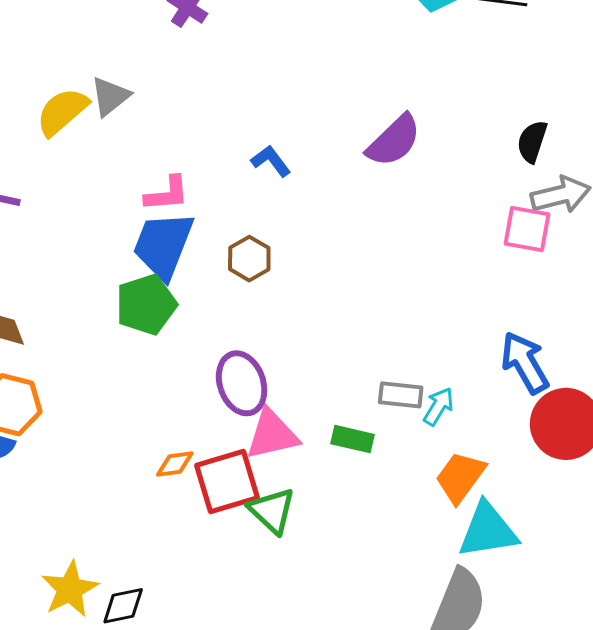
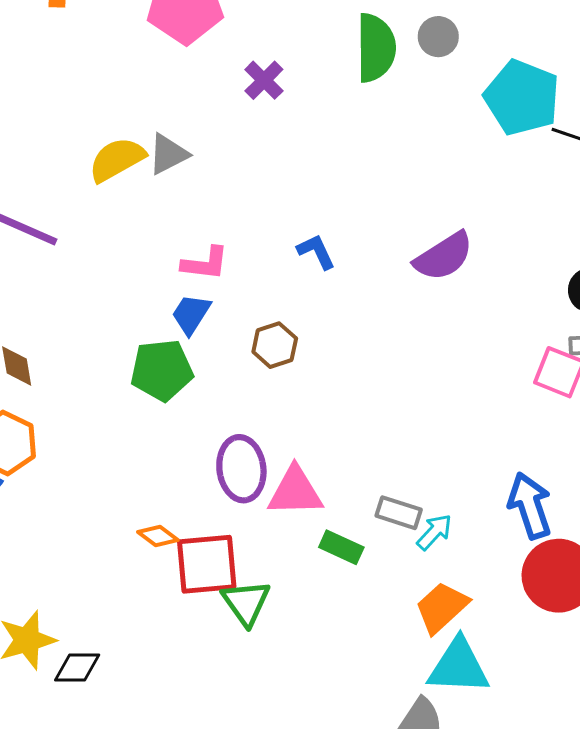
blue trapezoid: (163, 245) -> (191, 314), size x0.6
pink triangle: (272, 434) -> (295, 491), moved
orange diamond: (175, 464) -> (158, 536), turned 33

